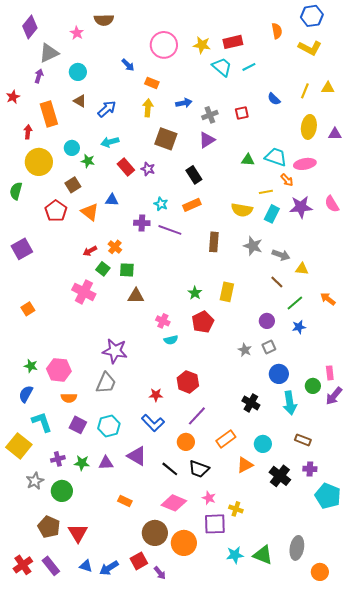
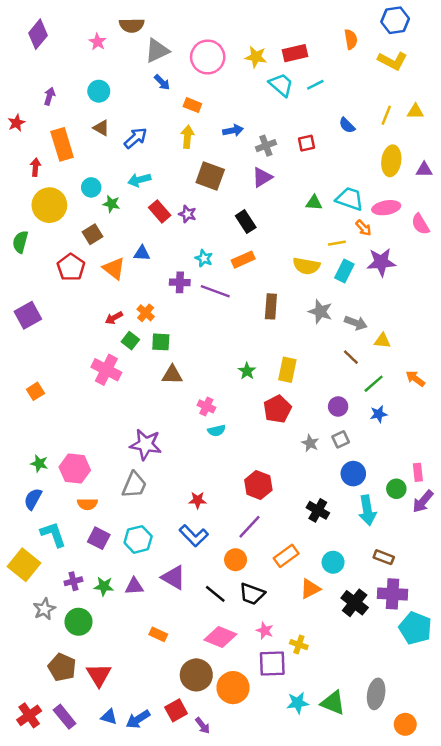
gray triangle: (49, 53) -> (157, 51), moved
pink semicircle: (332, 204) -> (420, 224), moved
red pentagon: (203, 322) -> (277, 409), moved
red hexagon: (188, 382) -> (258, 485), moved
purple cross: (310, 469) -> (393, 594), size x1.6

